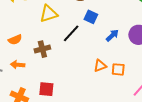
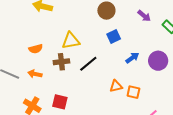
yellow triangle: (49, 14) -> (71, 41), moved
blue square: (91, 17) -> (114, 37), turned 32
black line: (71, 33) -> (88, 64), moved

